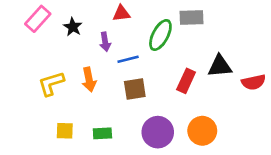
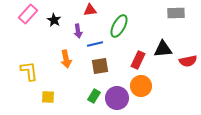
gray rectangle: (191, 17) -> (176, 13), moved
yellow L-shape: (51, 84) -> (29, 71), moved, turned 100
orange circle: (202, 131) -> (141, 86), moved
green rectangle: (102, 133) -> (94, 96), moved, turned -56

